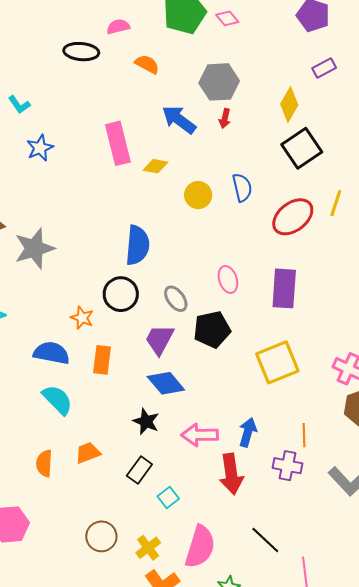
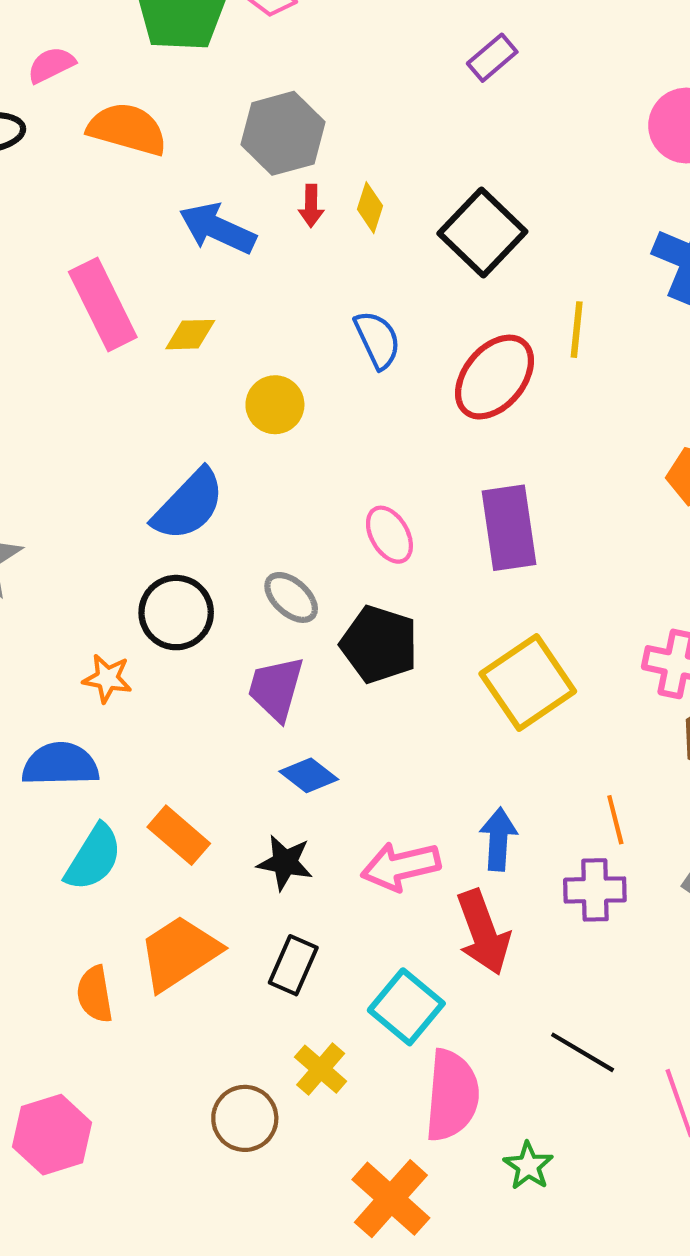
orange semicircle: (147, 64) -> (127, 129), size x1.5
yellow diamond: (289, 104) -> (370, 208), moved, size x0.7
yellow circle: (198, 195) -> (275, 405), moved
blue semicircle: (137, 245) -> (189, 505), turned 51
black pentagon: (212, 329) -> (379, 644), turned -30
orange rectangle: (102, 360) -> (179, 835), moved, turned -44
blue diamond: (166, 383) -> (309, 775), size x0.7
cyan semicircle: (57, 400) -> (93, 858), turned 88
orange trapezoid: (88, 453) -> (179, 953), size x1.6
cyan square: (168, 497) -> (406, 1007), moved, size x1.6
yellow cross: (148, 548) -> (321, 1069), moved

